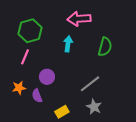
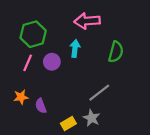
purple circle: (47, 77) -> (52, 62), moved
gray star: (94, 107) -> (92, 118), moved

